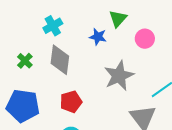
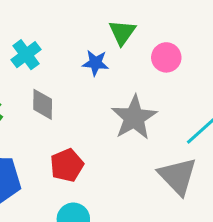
gray diamond: (60, 60) -> (43, 104), size x0.7

